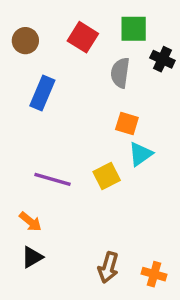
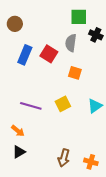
red square: (83, 37) -> (49, 54), moved
cyan triangle: (140, 154) -> (95, 106), moved

